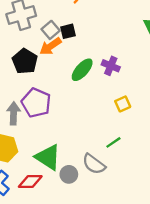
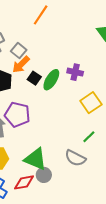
black square: (68, 31) -> (34, 78), moved, turned -32
yellow square: (123, 104) -> (91, 103), size x1.5
gray circle: (69, 174) -> (44, 175), moved

